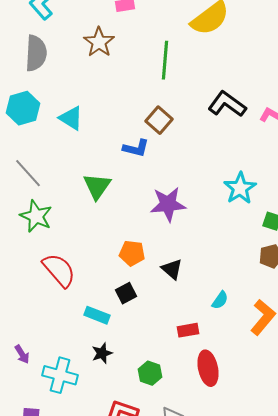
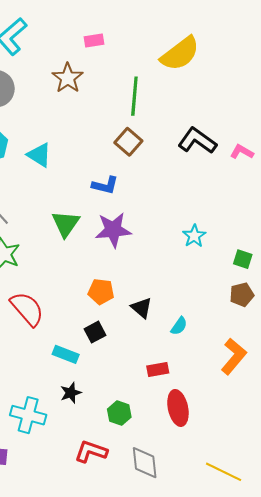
brown square: (159, 120) -> (128, 142), moved
cyan star: (240, 188) -> (194, 236), moved, size x0.7
purple star: (168, 204) -> (113, 230), moved
cyan semicircle: (220, 300) -> (179, 326), moved

